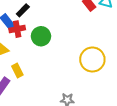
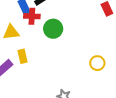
yellow circle: (92, 60) -> (97, 63), size x0.6

